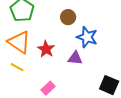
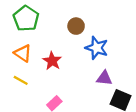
orange triangle: (19, 42) -> (23, 53), size x0.7
purple triangle: (75, 58) -> (104, 78), moved

